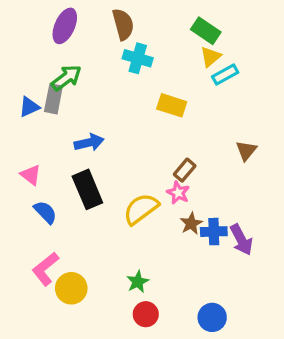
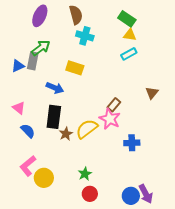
yellow triangle: (211, 57) -> (130, 35), turned 48
cyan rectangle: (225, 75) -> (129, 54), moved
yellow rectangle: (172, 105) -> (75, 68), moved
blue arrow: (89, 143) -> (55, 88), turned 36
black rectangle: (87, 189) -> (54, 117), turned 30
pink star: (178, 193) -> (110, 119), size x1.5
brown star: (191, 223) -> (66, 134), moved
purple arrow: (241, 240) -> (146, 194), moved

